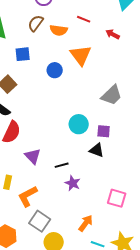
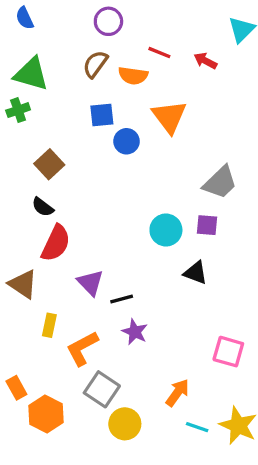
red line: (84, 19) -> (159, 53), moved
red arrow: (113, 34) -> (205, 61), moved
blue square: (23, 54) -> (102, 115), moved
purple square: (104, 131) -> (207, 225), moved
black line: (62, 165) -> (122, 299), moved
purple star: (73, 183) -> (135, 332), moved

